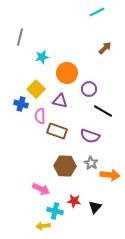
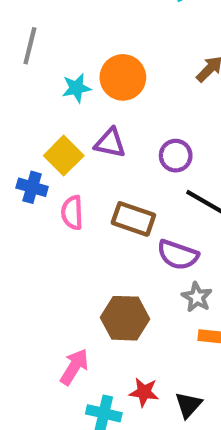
orange circle: (67, 73) -> (123, 77), moved
purple triangle: (60, 101) -> (110, 143), moved
brown rectangle: (57, 131) -> (133, 219), moved
gray star: (91, 163) -> (197, 297), moved
pink arrow: (41, 189) -> (74, 367), turned -84

